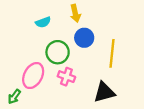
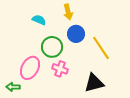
cyan semicircle: (43, 22) -> (39, 20), turned -136
yellow line: (112, 53) -> (101, 48), turned -40
green arrow: (14, 97) -> (13, 87), turned 56

